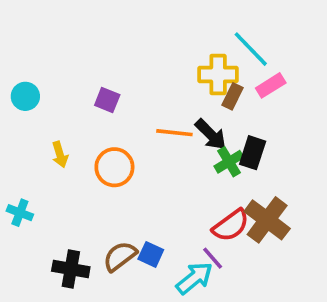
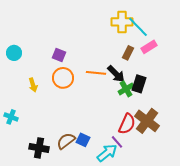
yellow cross: (218, 75) -> (122, 22), moved
orange circle: (114, 167) -> (63, 78), moved
red semicircle: (231, 225) -> (127, 124), turned -30

